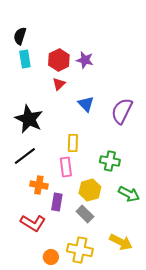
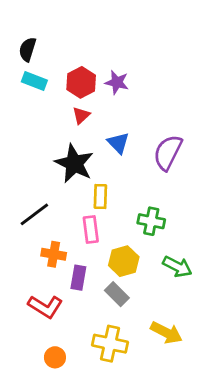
cyan rectangle: (25, 59) -> (34, 81), turned -60
black star: (29, 119) -> (74, 164), moved
orange circle: (51, 257) -> (55, 357), moved

